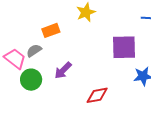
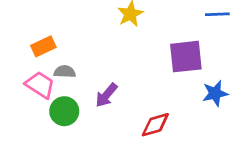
orange rectangle: (51, 30) -> (43, 46), moved
gray semicircle: (34, 51) -> (65, 72), turned 42

